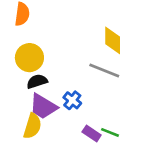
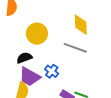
yellow circle: (29, 58) -> (37, 34), moved

